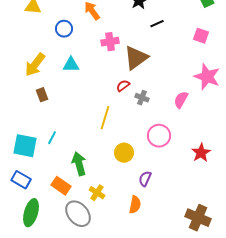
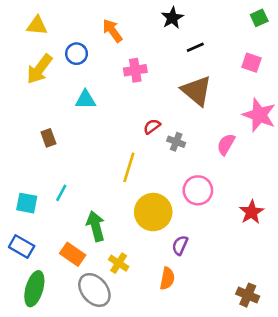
brown triangle: (136, 58) -> (197, 91), moved, turned -44
yellow arrow: (35, 65) -> (39, 69), moved
cyan square: (25, 146) -> (27, 203), size x0.7
yellow circle: (124, 153) -> (153, 212), size x1.5
brown cross: (198, 218) -> (248, 295), size x0.7

